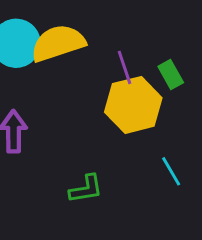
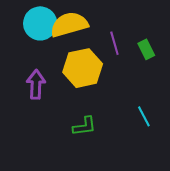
yellow hexagon: (133, 105) -> (83, 68), moved

